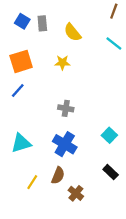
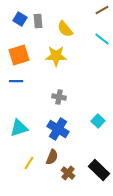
brown line: (114, 11) -> (102, 10), turned 40
yellow star: (62, 63) -> (56, 56), size x1.5
blue line: (18, 90) -> (16, 81), turned 48
black rectangle: (111, 172) -> (99, 170), moved, size x1.5

